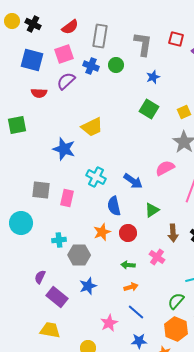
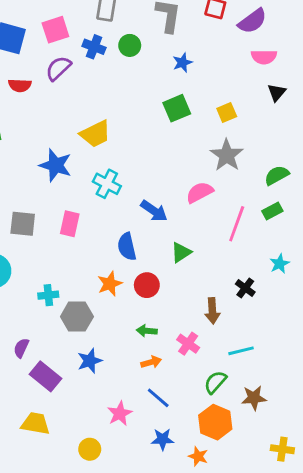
green square: (149, 109) -> (177, 108), turned 36
cyan cross: (96, 177) -> (107, 184), moved
pink rectangle: (67, 198) -> (70, 224), moved
brown arrow: (173, 233) -> (212, 311), moved
pink cross: (157, 257) -> (188, 344), moved

